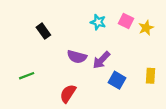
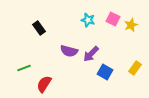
yellow rectangle: (151, 76) -> (135, 68), turned 32
red semicircle: (68, 94) -> (44, 84), moved

